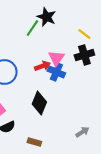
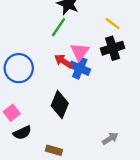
green line: (32, 28) -> (59, 27), moved
red arrow: (42, 66) -> (63, 61), turned -126

